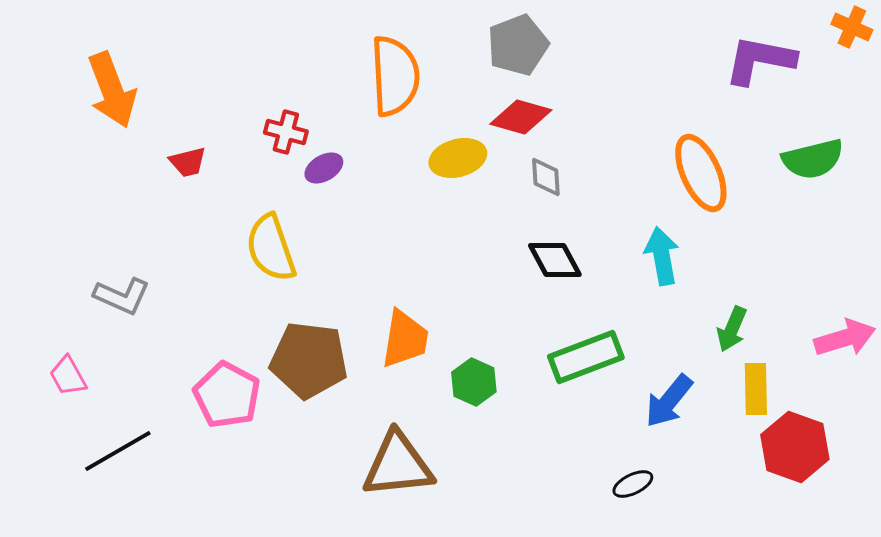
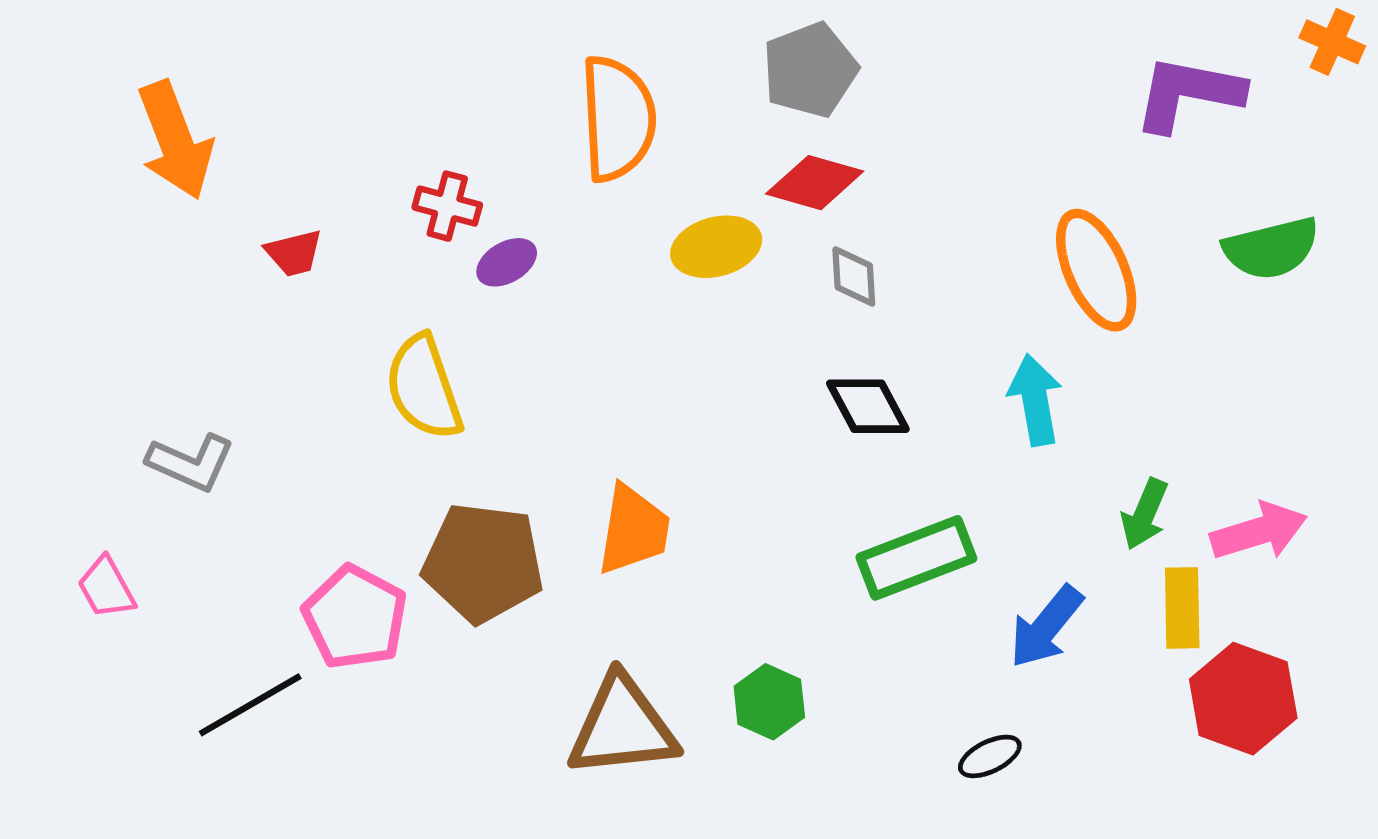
pink arrow: (845, 338) -> (1259, 531), moved
green hexagon: (474, 382) -> (769, 702), moved
black line: (118, 451) -> (250, 705), moved

